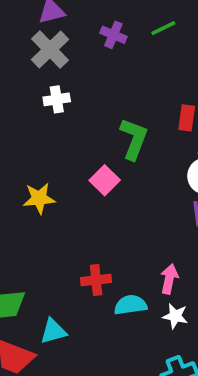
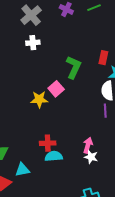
yellow star: (39, 198) -> (39, 99), moved
cyan semicircle: (130, 305) -> (54, 156), moved
white star: (175, 316) -> (91, 157), moved

